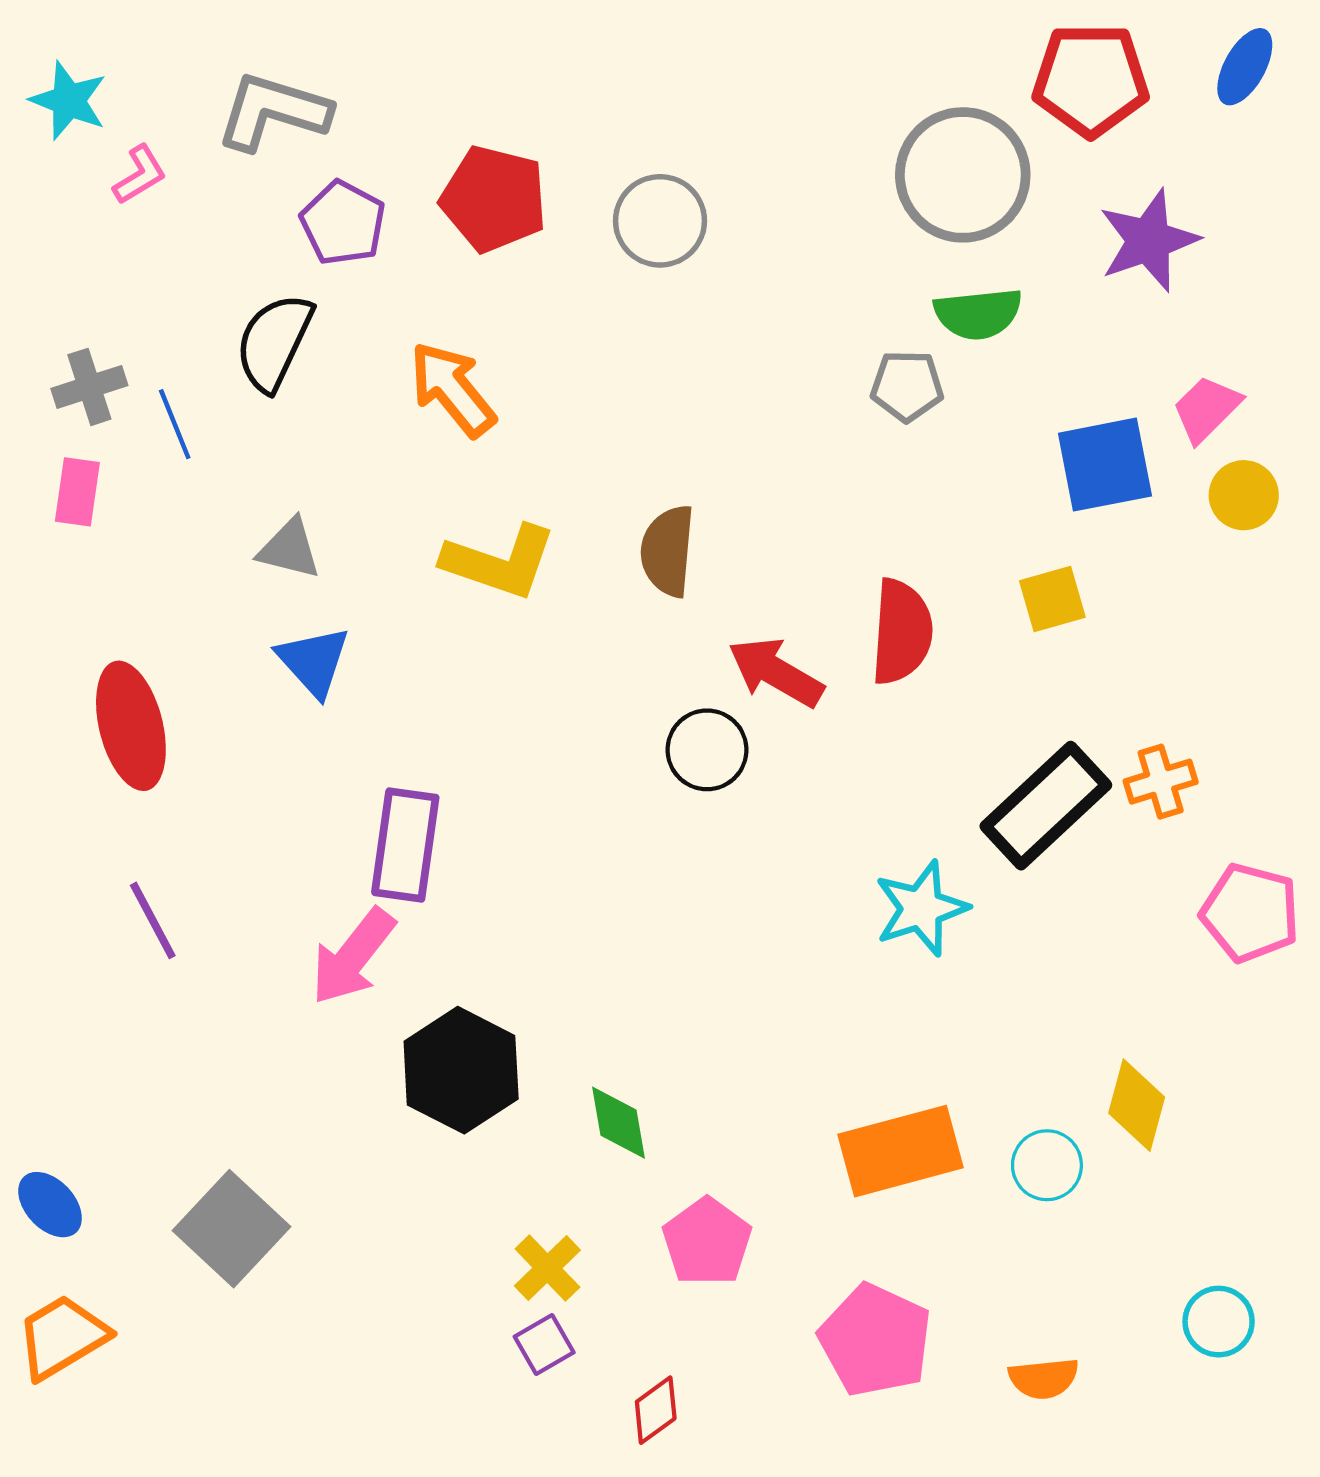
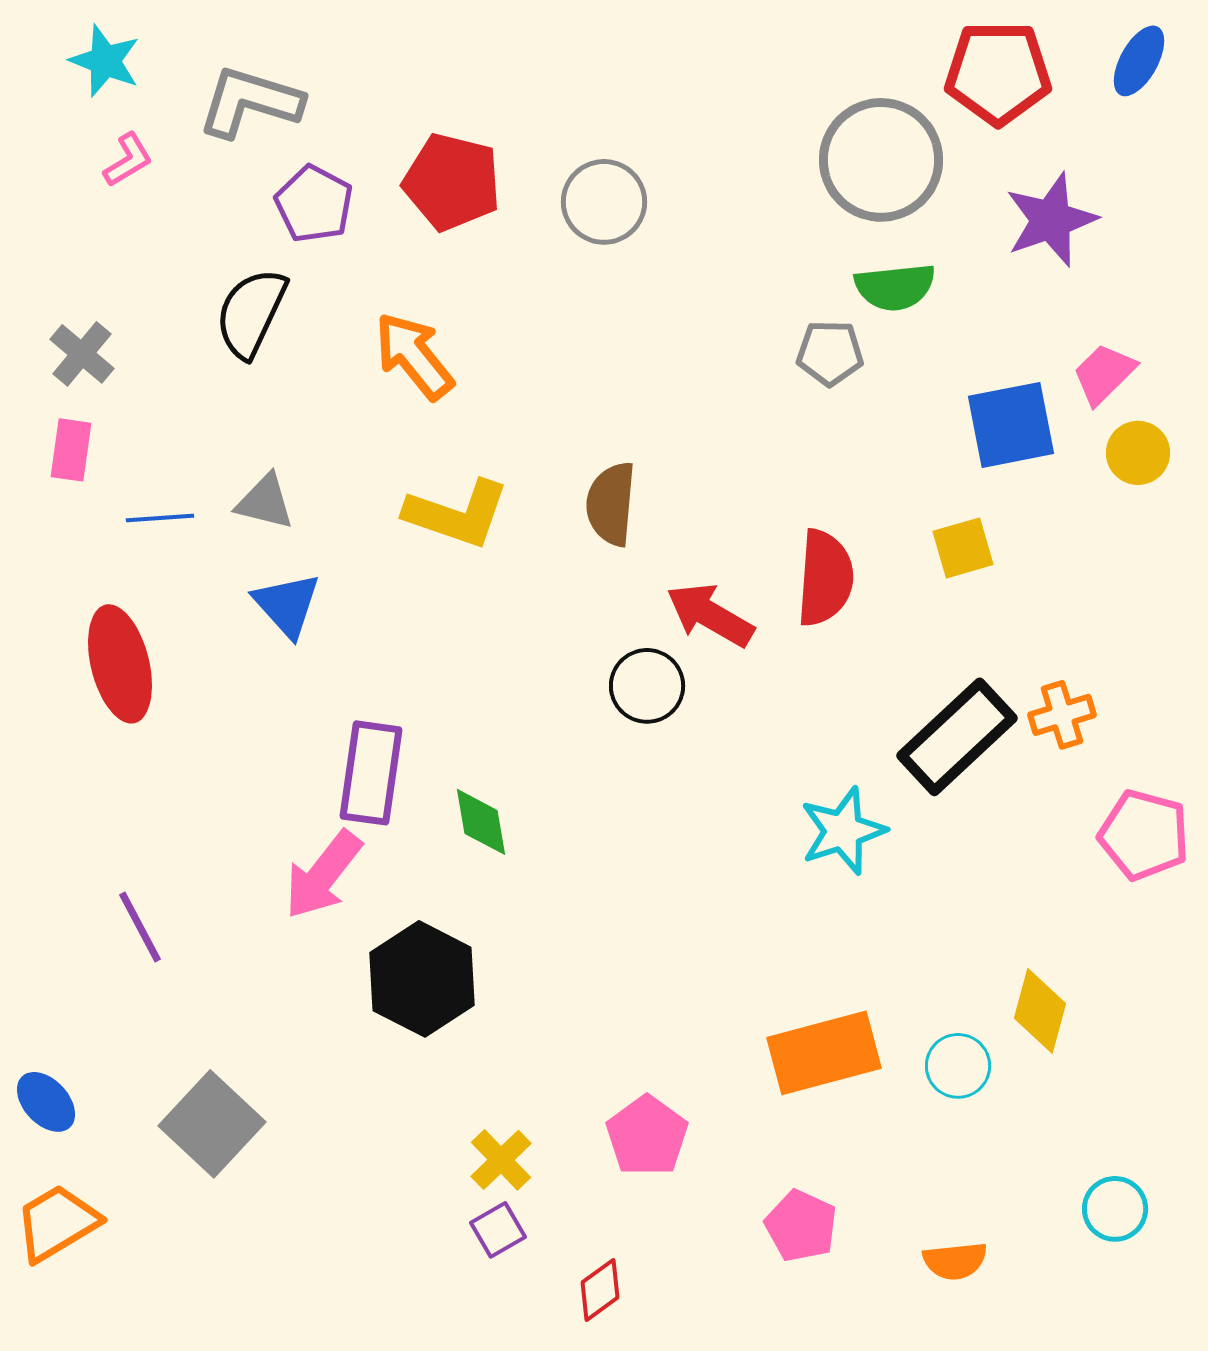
cyan star: (69, 101) -> (105, 61), moved
gray cross: (89, 387) -> (82, 354), turned -32
blue line: (175, 424) -> (160, 518), moved, turned -72
purple line: (153, 920) -> (140, 927), moved
green diamond: (618, 1123) -> (481, 822), moved
pink pentagon: (875, 1340) -> (801, 1226), size x0.7

